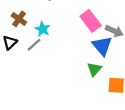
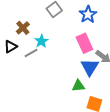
green triangle: (94, 69) -> (78, 86), turned 32

